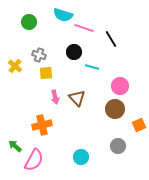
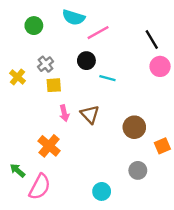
pink line: (84, 28) -> (98, 33), turned -48
black line: (111, 39) -> (152, 40), moved
gray cross: (39, 55) -> (46, 64), turned 32
pink circle: (120, 86) -> (160, 66), moved
orange cross: (42, 125) -> (49, 146), turned -36
cyan circle: (81, 157) -> (102, 191), moved

